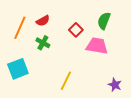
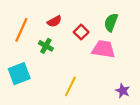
red semicircle: (43, 21) -> (54, 21), moved

